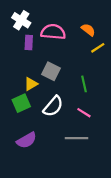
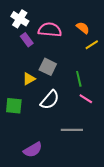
purple rectangle: (29, 43) -> (27, 40), turned -40
green square: (21, 103) -> (14, 106), moved, turned 30
pink line: (84, 113) -> (86, 99), moved
purple semicircle: (27, 140) -> (33, 150), moved

